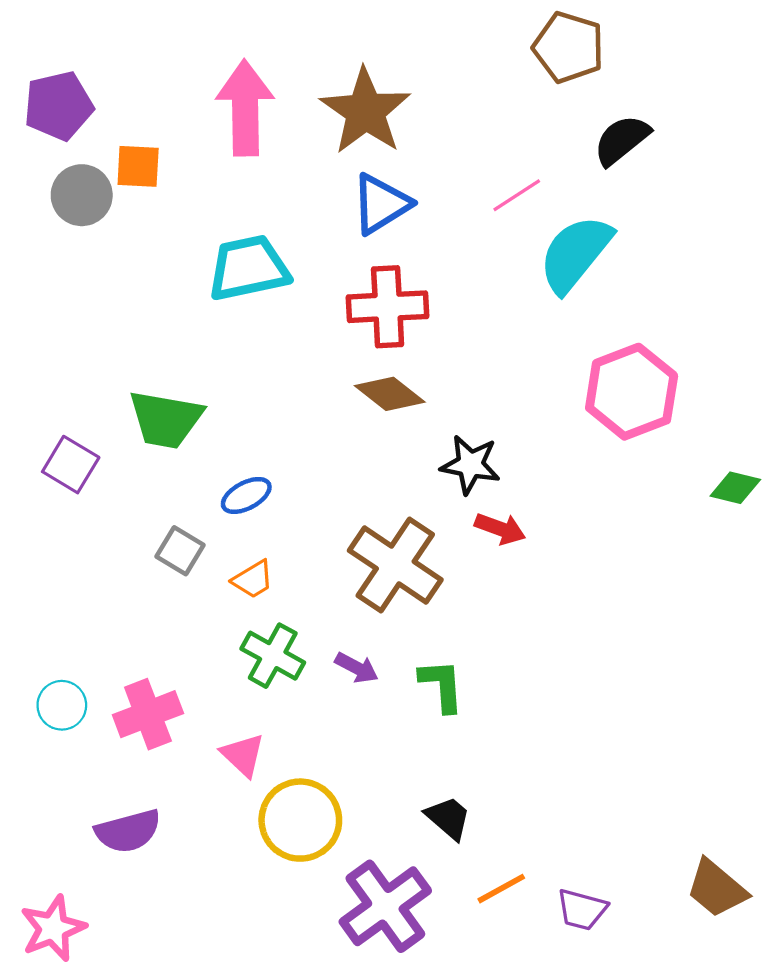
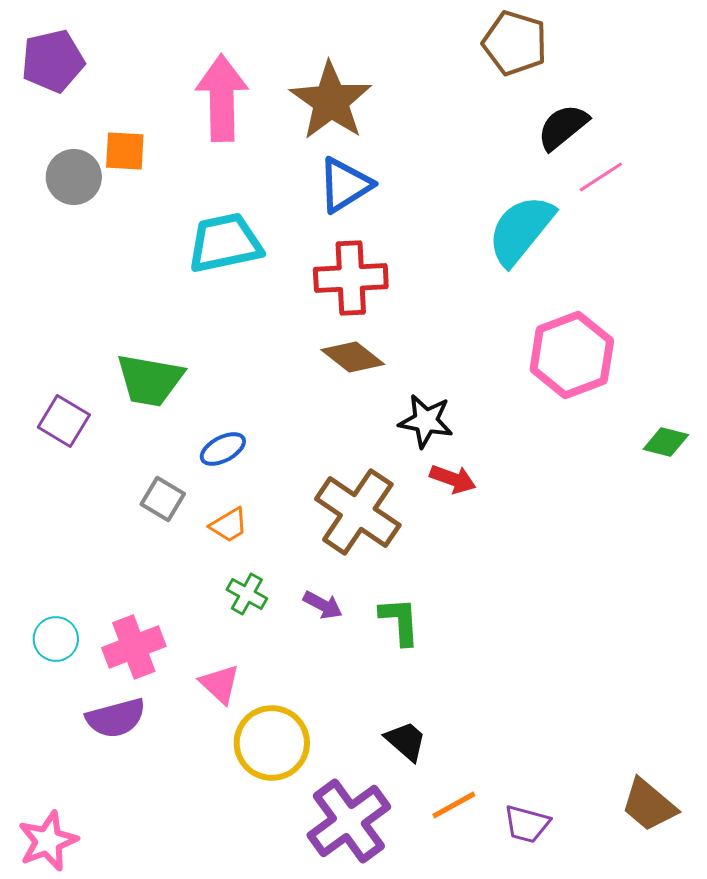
purple pentagon: (59, 106) -> (53, 61), moved
pink line: (517, 195) -> (601, 177), moved
green cross: (273, 656) -> (247, 594), size x0.7
purple semicircle: (128, 831) -> (116, 718), moved

